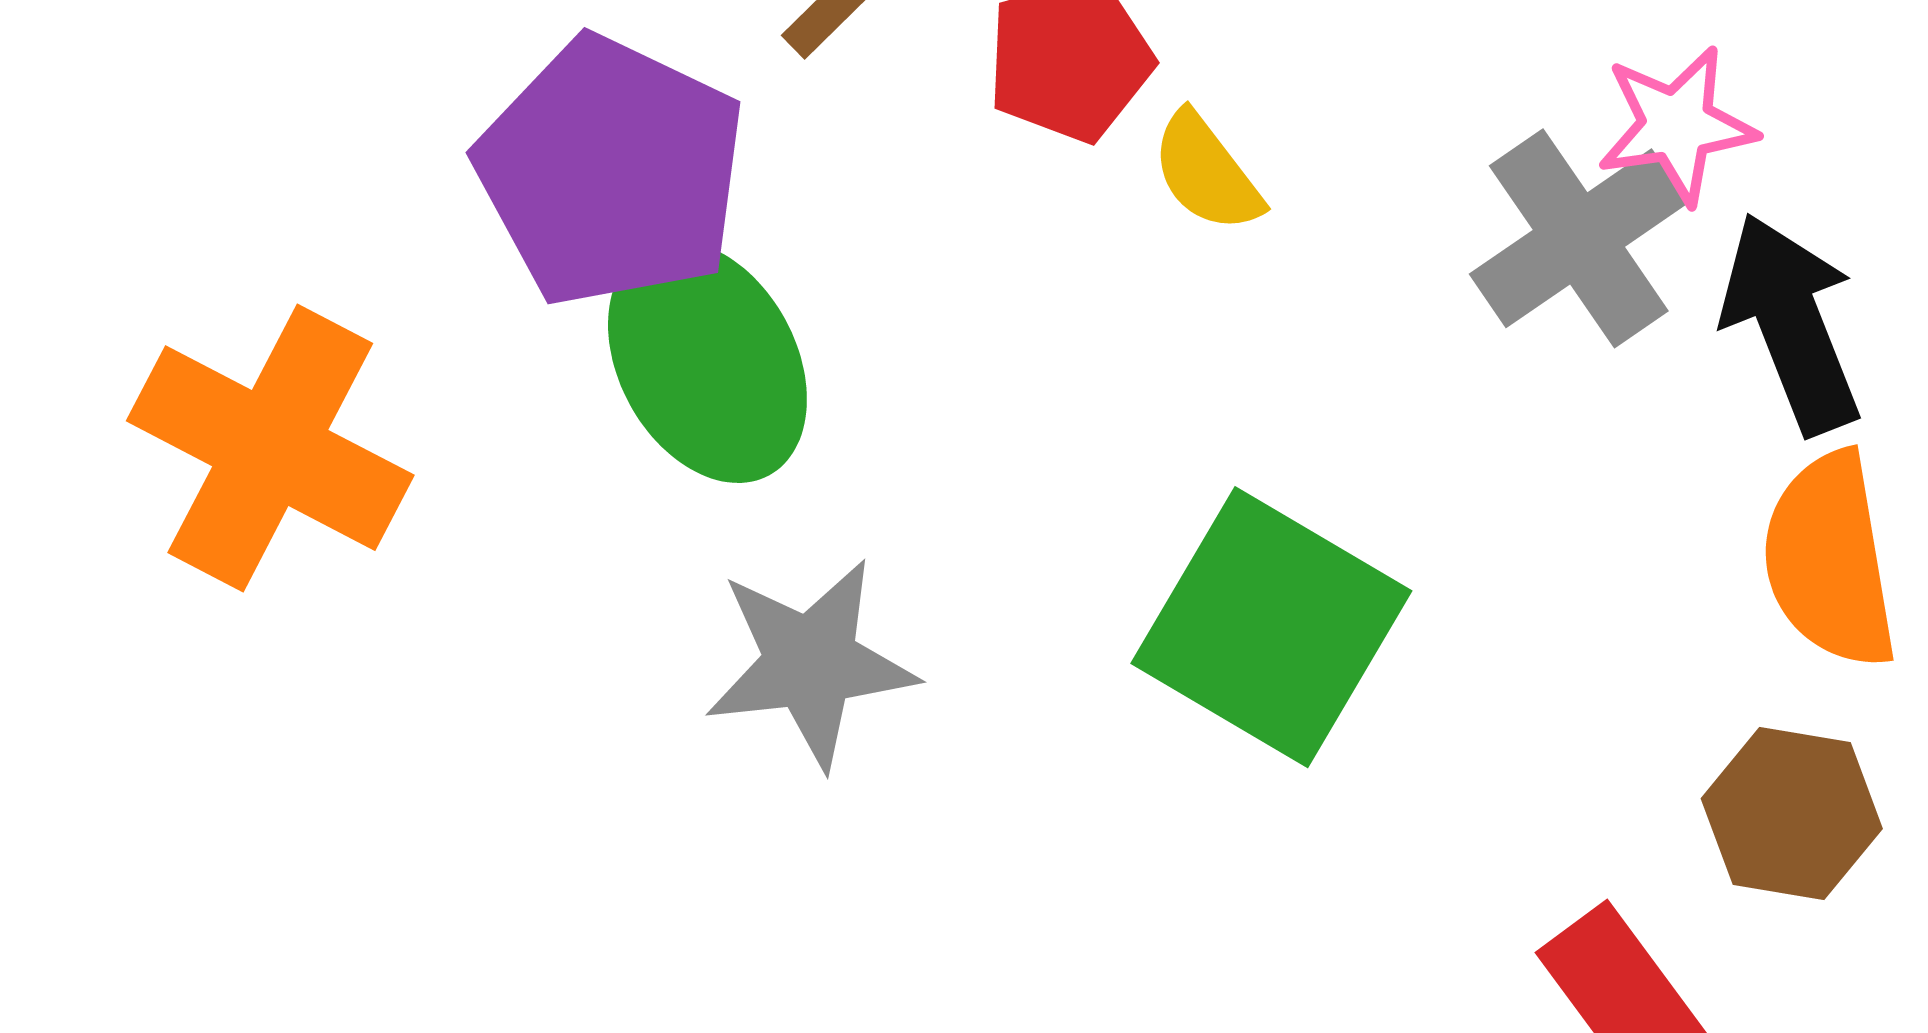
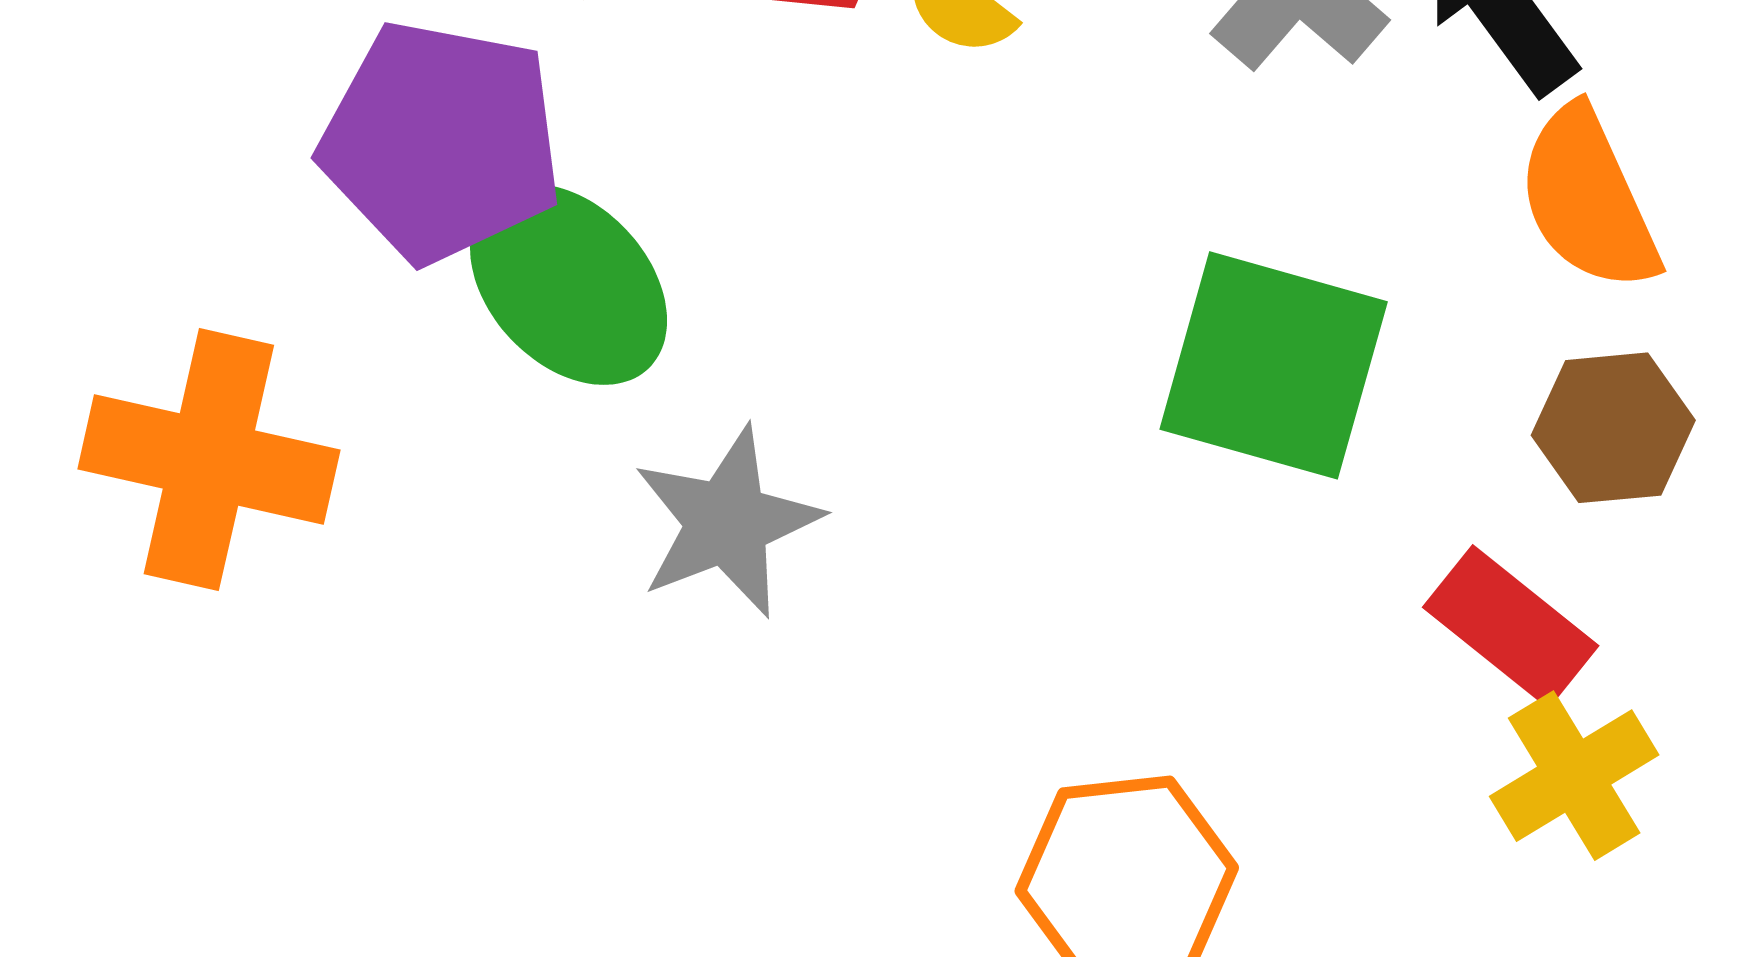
green square: (1271, 627) -> (1274, 365), moved

